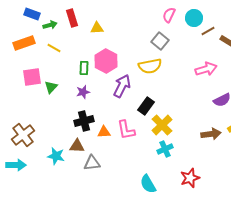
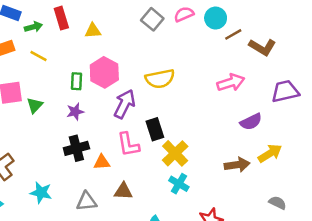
pink semicircle: (169, 15) -> (184, 14), turned 42
gray square: (160, 41) -> (152, 19), moved
black rectangle: (146, 106) -> (155, 129), turned -54
pink L-shape: (126, 130) -> (128, 144), moved
brown triangle: (77, 146) -> (123, 191), moved
cyan cross: (165, 149) -> (179, 184), turned -35

